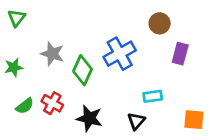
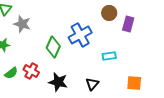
gray star: (52, 54) -> (22, 24), moved
purple rectangle: (180, 54) -> (128, 24), moved
cyan rectangle: (153, 96) -> (109, 56), moved

